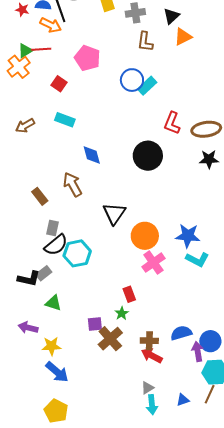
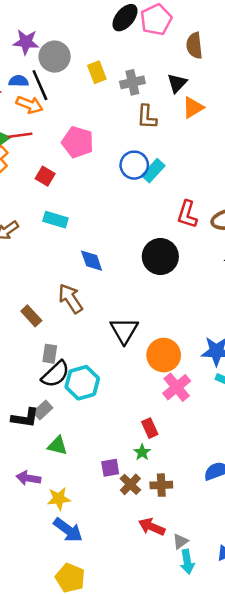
brown cross: (110, 339) -> (130, 484), size x0.7
brown cross: (149, 341) -> (161, 485), moved
red arrow: (152, 356) -> (152, 527), moved

